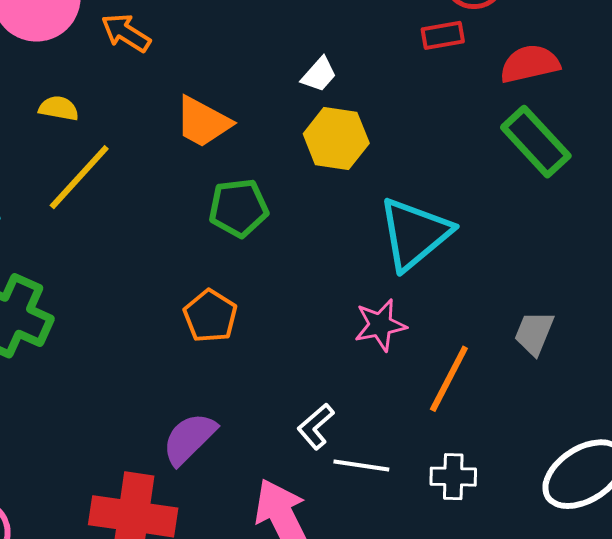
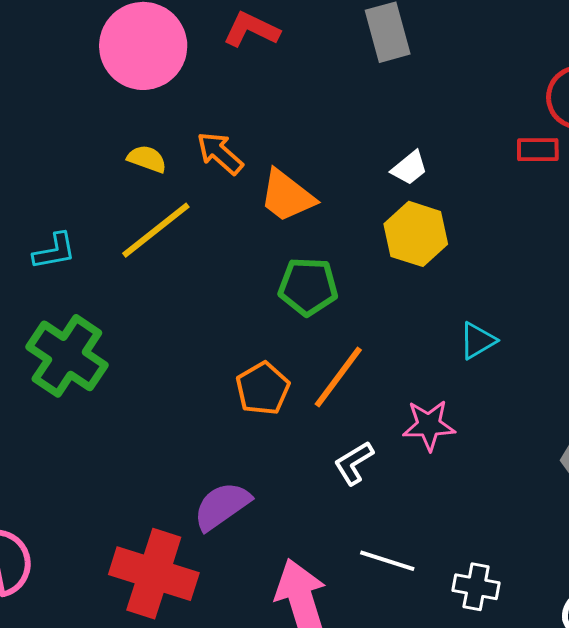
orange arrow: (126, 33) -> (220, 153), moved
cyan triangle: (414, 234) -> (478, 341), size x0.5
orange line: (449, 379) -> (338, 377), moved
white L-shape: (316, 426) -> (354, 463), moved

